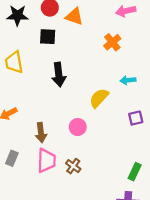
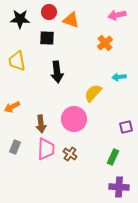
purple square: (136, 118) -> (126, 127), moved
pink circle: (78, 127) -> (74, 119), size x1.6
green rectangle: (135, 172) -> (113, 157), moved

